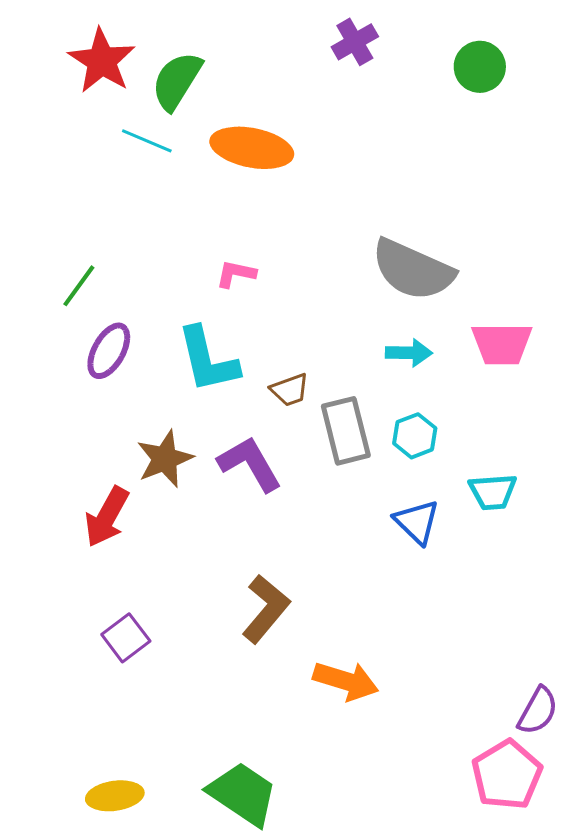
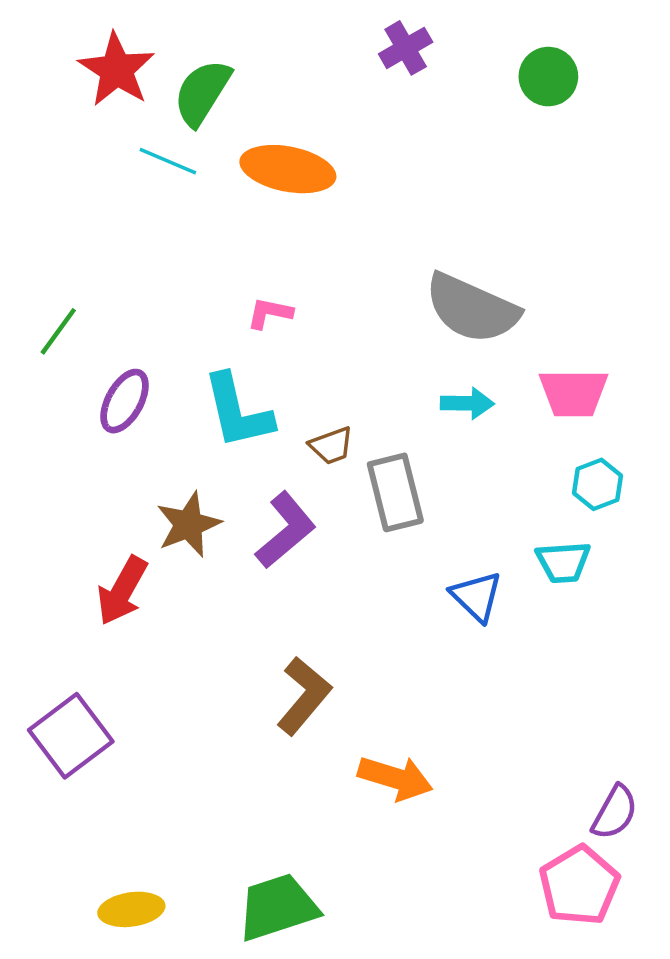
green line: (79, 286) -> (58, 331), moved
cyan hexagon: (415, 436) -> (598, 484), moved
purple L-shape: (250, 464) -> (286, 530), turned 80
purple square: (126, 638) -> (71, 736), moved, size x1.5
green trapezoid: (243, 794) -> (278, 907), turned -52

